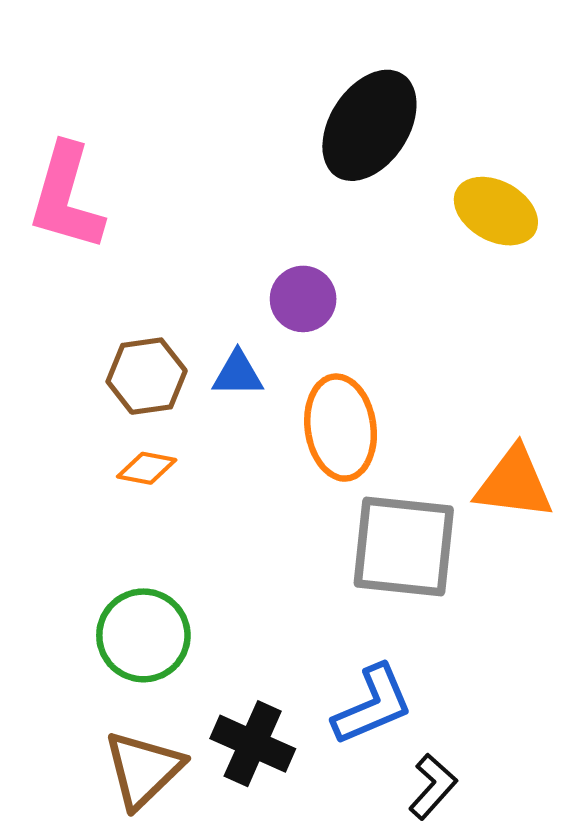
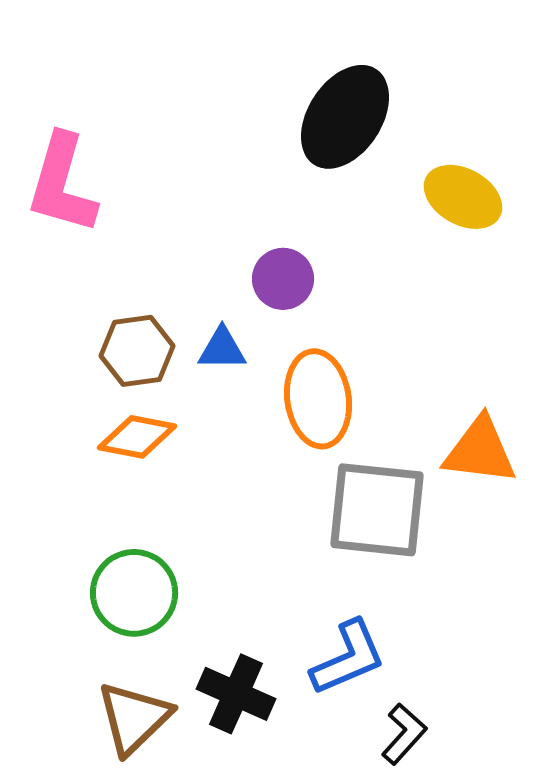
orange diamond: (147, 468) -> (137, 437), size x1.4

